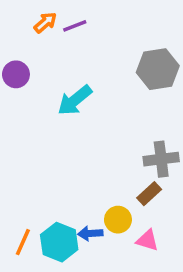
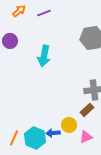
orange arrow: (45, 22) -> (19, 11), moved
cyan arrow: (75, 100) -> (44, 56), turned -40
pink triangle: (147, 240) -> (86, 137), turned -40

